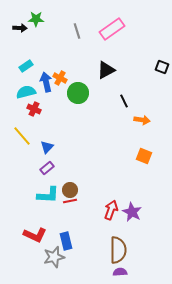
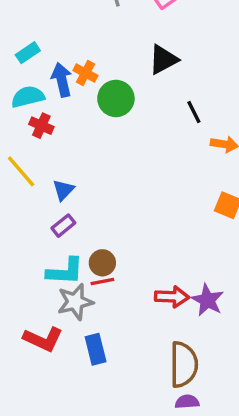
red arrow: (111, 210) -> (172, 297), turned 72
gray star: (54, 257) -> (75, 302), moved

